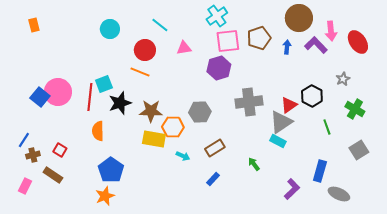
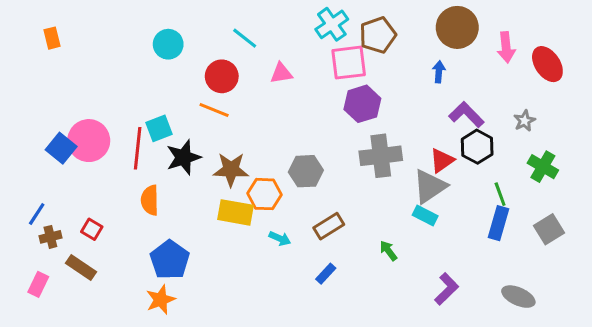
brown pentagon: (259, 38) -> (378, 35), moved
purple L-shape: (316, 45) -> (466, 115), moved
purple hexagon: (219, 68) -> (362, 104), moved
blue rectangle: (320, 171) -> (499, 223), moved

